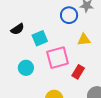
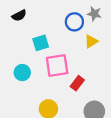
black semicircle: (17, 29) -> (19, 15), moved
yellow triangle: (84, 40) -> (91, 41), moved, turned -32

